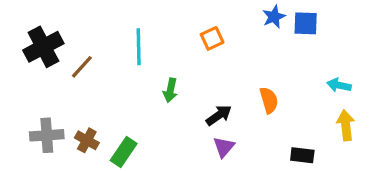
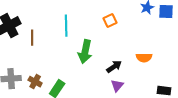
brown line: (82, 67) -> (32, 38), turned -42
green arrow: (170, 90) -> (85, 52), size x1.6
orange semicircle: (269, 100) -> (144, 58), turned 105

